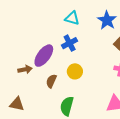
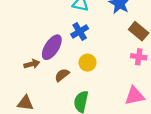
brown semicircle: (51, 81) -> (62, 75), turned 32

